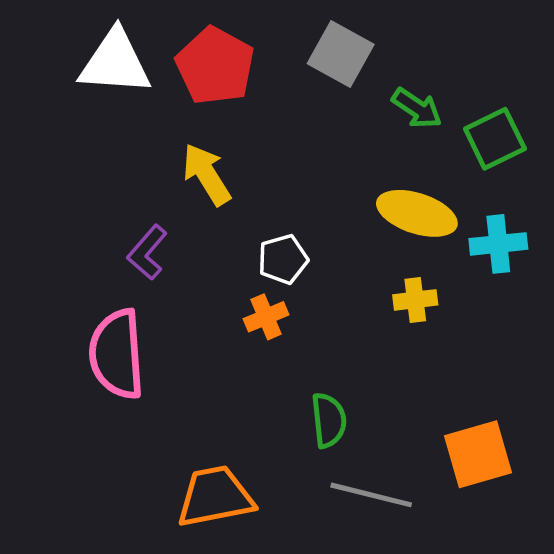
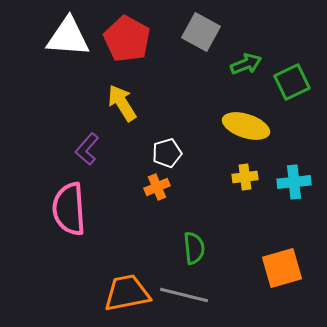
green arrow: (417, 108) -> (246, 64), turned -56
cyan cross: (498, 244) -> (294, 182), moved
gray line: (371, 495) -> (184, 295), moved

